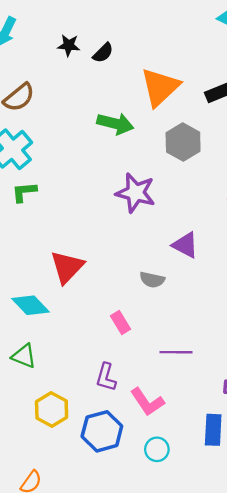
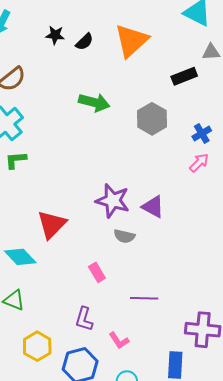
orange triangle: (160, 87) -> (131, 41), moved
purple star: (136, 193) -> (113, 201), moved
pink L-shape: (147, 402) -> (119, 340), size x0.7

